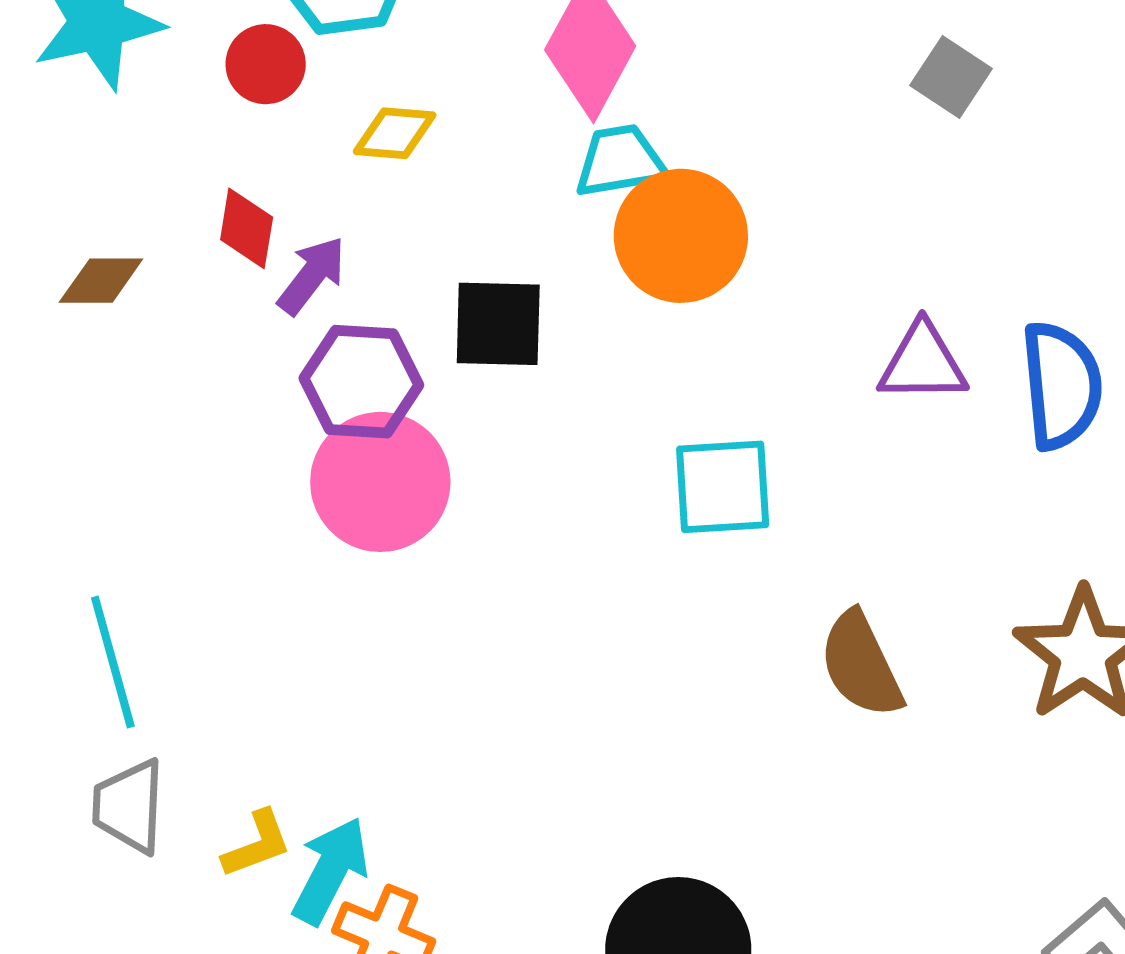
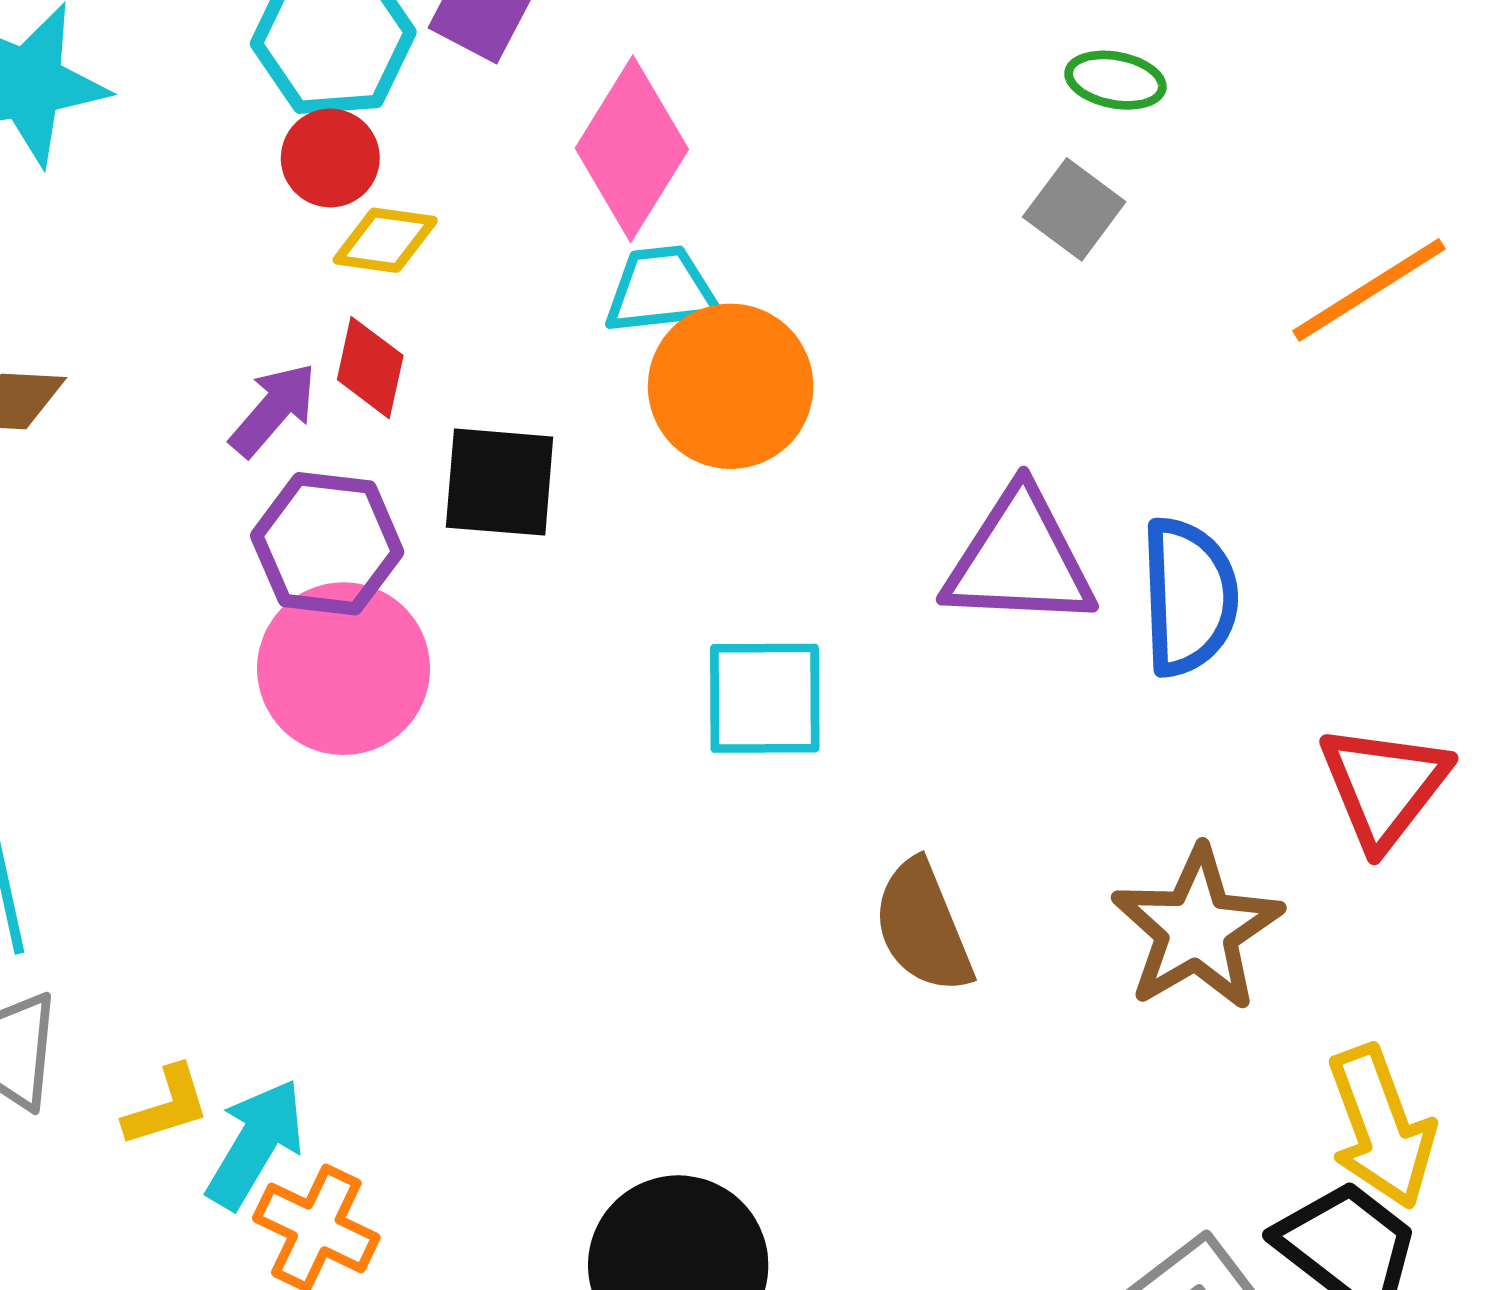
red circle: (266, 64) -> (330, 158), moved
red diamond: (247, 228) -> (370, 368), moved
purple triangle: (923, 363) -> (1019, 559), size x1.4

